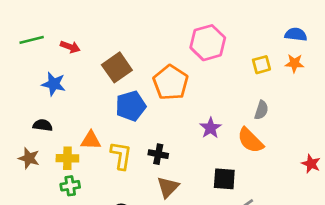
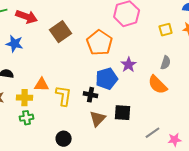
red arrow: (70, 47) -> (27, 17), size x1.5
blue pentagon: (131, 106) -> (107, 79), moved
purple star: (211, 128) -> (129, 65), moved
black square: (224, 179) -> (123, 113), moved

